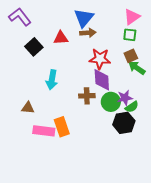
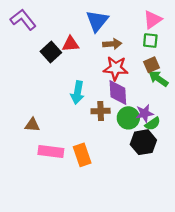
brown arrow: (88, 33) -> (112, 44), moved
black square: (34, 47) -> (51, 52), moved
cyan arrow: (52, 80) -> (77, 92), moved
orange rectangle: (62, 127) -> (82, 155), moved

